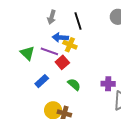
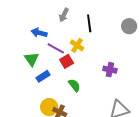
blue arrow: (60, 37) -> (39, 33), moved
green triangle: (27, 53) -> (32, 59), moved
purple cross: (108, 84) -> (110, 70), moved

